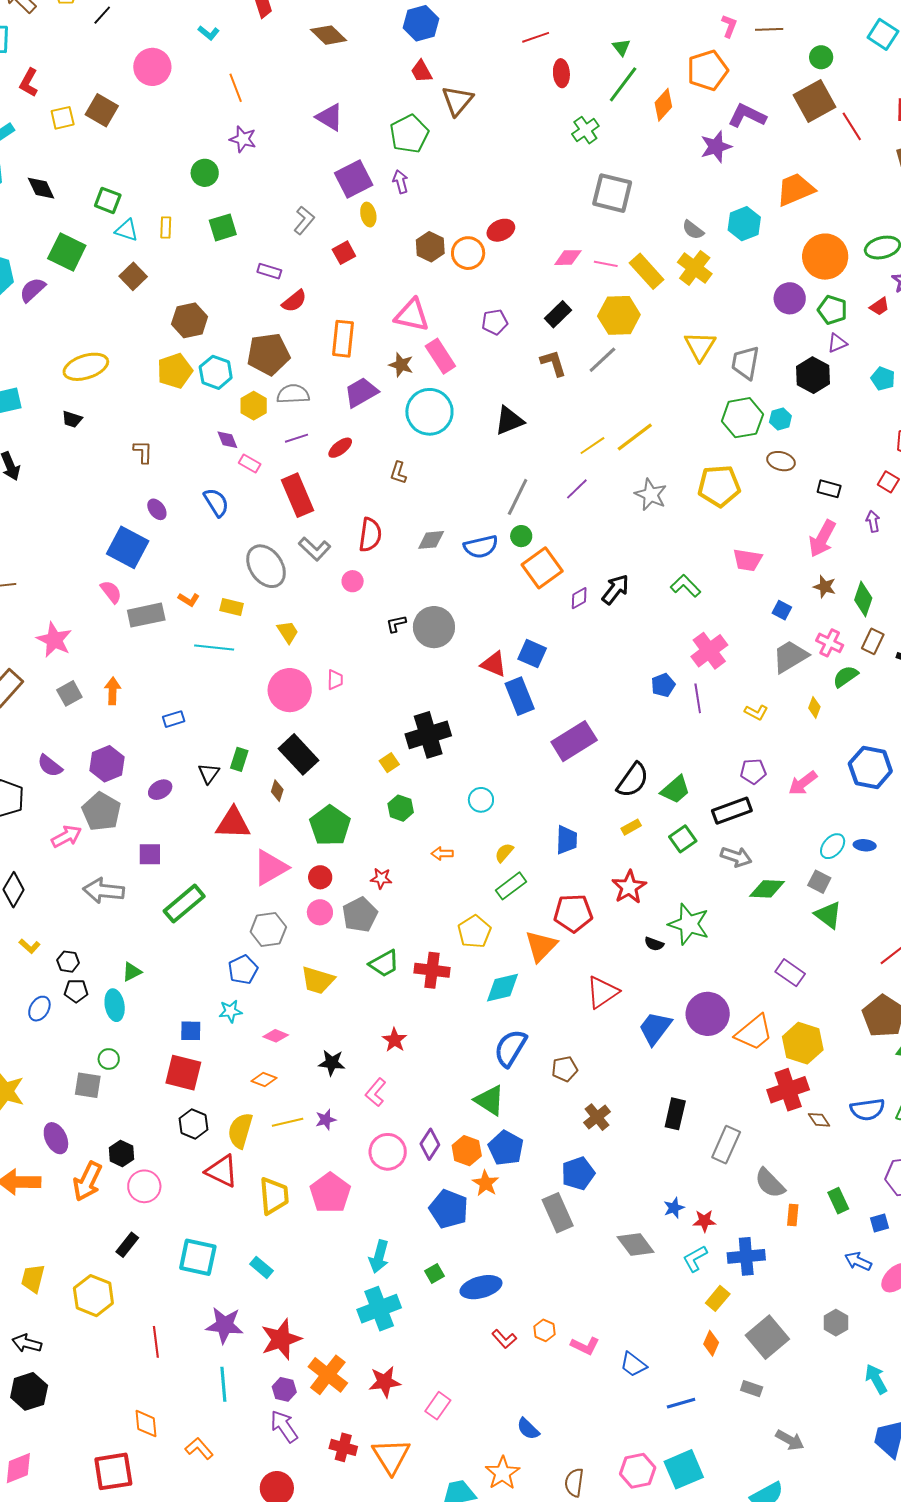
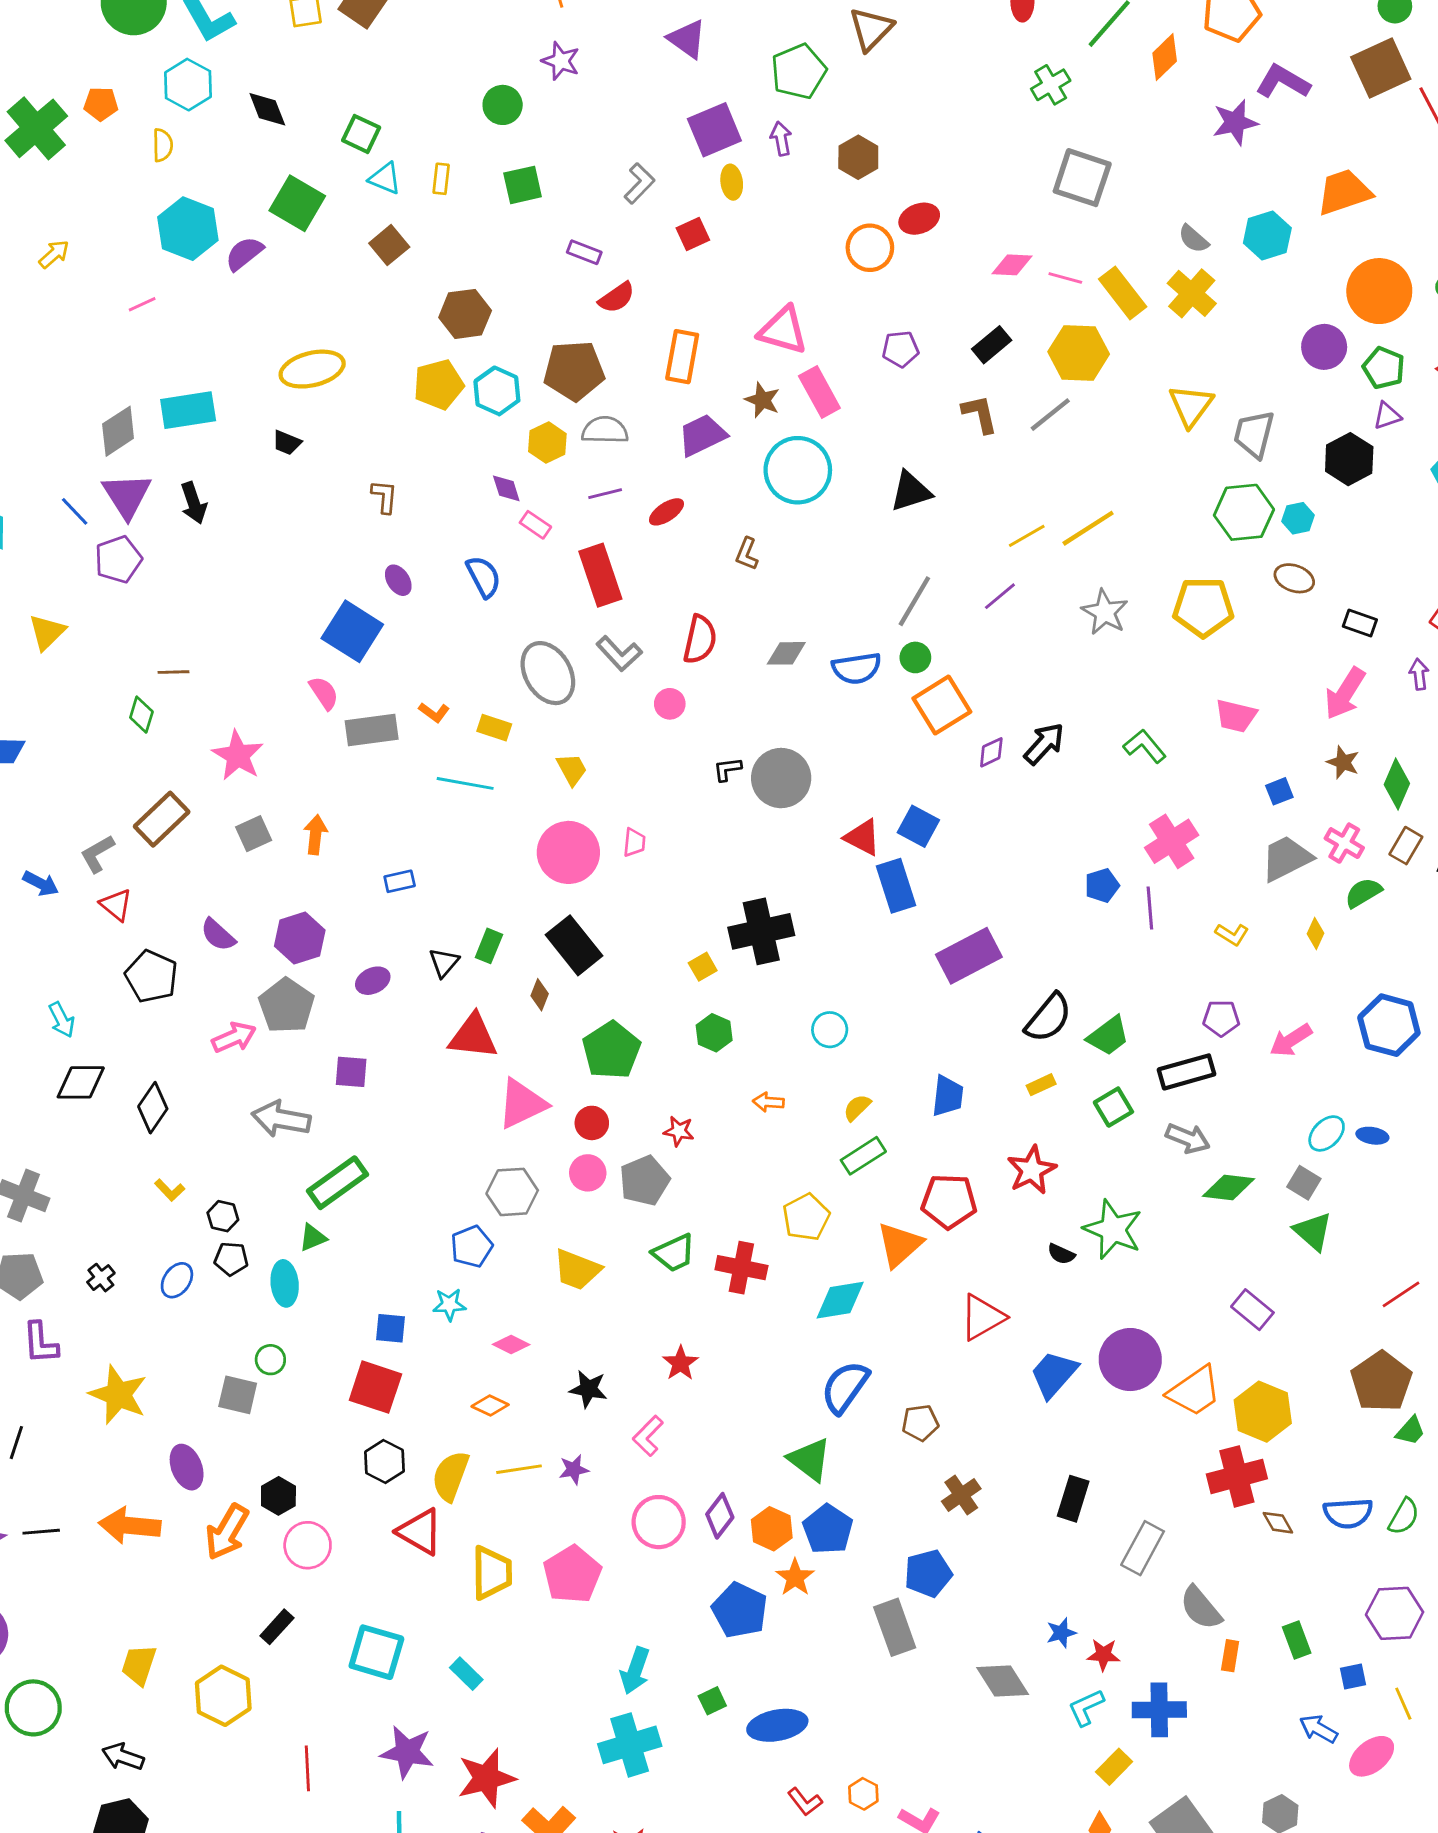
brown hexagon: (430, 247) -> (858, 157), moved
blue square: (782, 610) -> (1279, 791), turned 36
green rectangle: (184, 904) -> (337, 1183), moved

